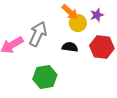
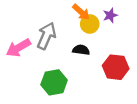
red hexagon: (102, 47) -> (116, 67), moved

